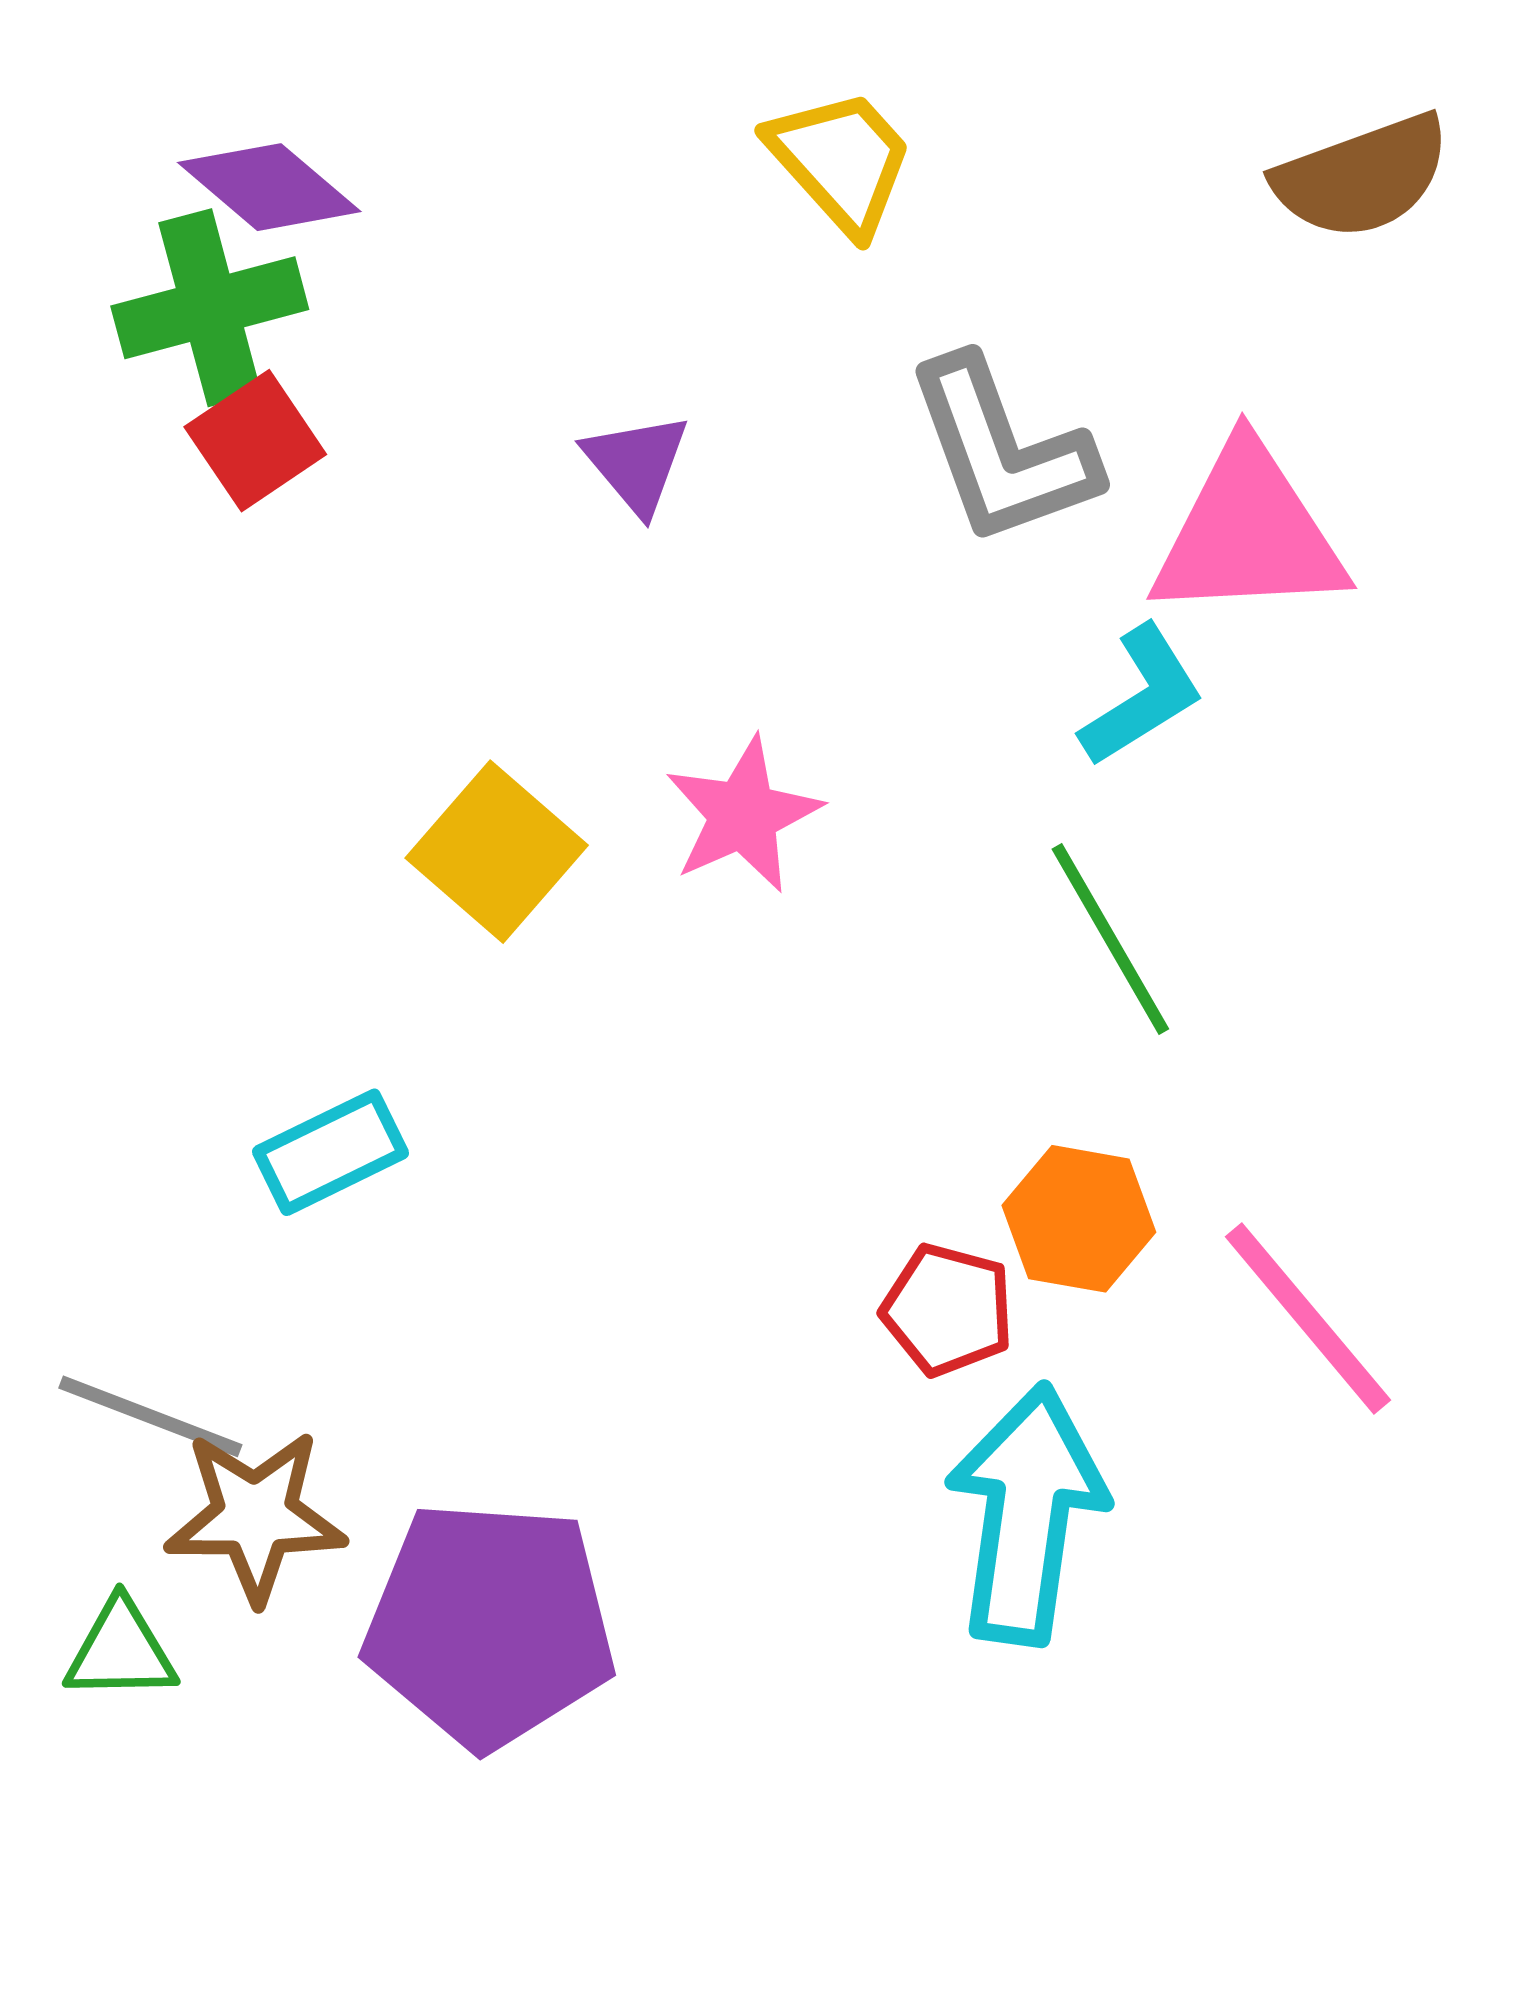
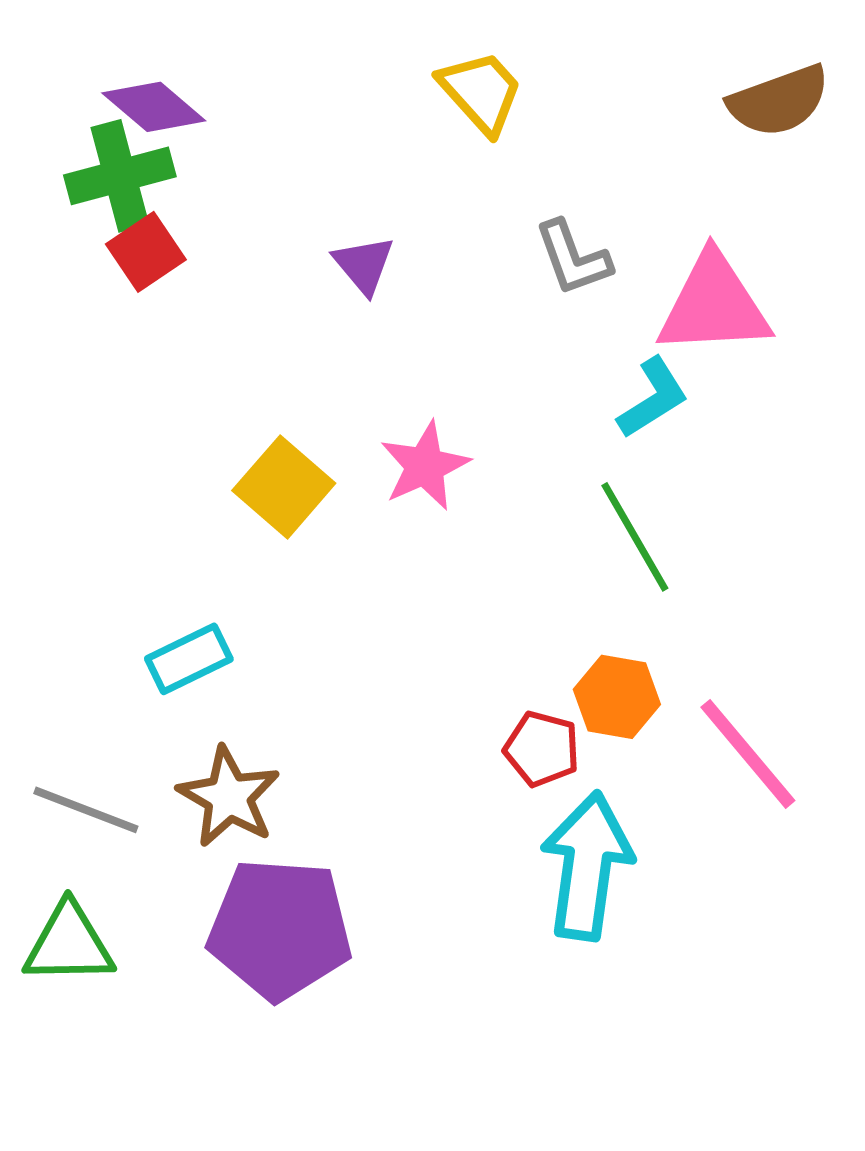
gray L-shape: (1002, 451) -> (573, 258), size x0.7
brown star: (255, 1516) -> (229, 797), moved, turned 30
green triangle: (121, 1651) -> (69, 944), size x1.4

